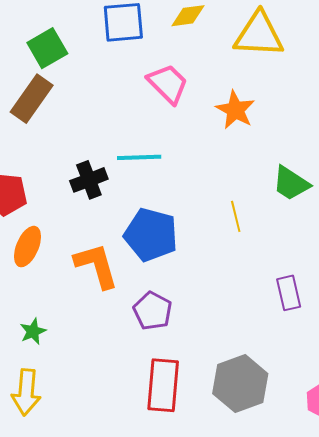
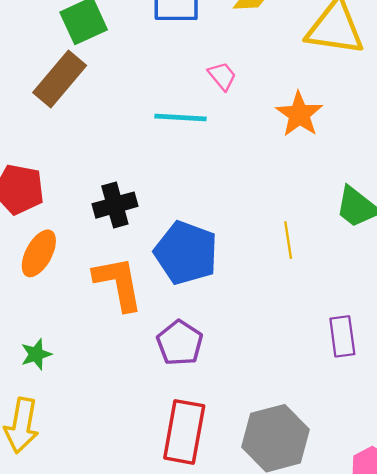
pink trapezoid: (168, 84) -> (222, 76), size x0.6
cyan line: (139, 157) -> (181, 117), moved
black cross: (89, 180) -> (115, 205), moved

